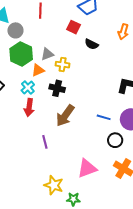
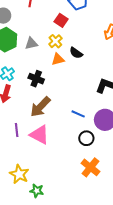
black semicircle: (91, 44) -> (76, 53), moved
yellow cross: (63, 65) -> (55, 41), moved, turned 32
orange triangle: (38, 70) -> (58, 59), moved
pink triangle: (87, 168) -> (39, 135), moved, turned 40

